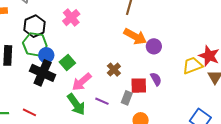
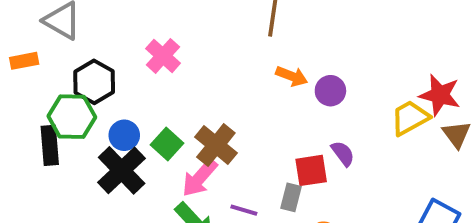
orange arrow: (135, 36) -> (292, 76), size x0.7
green hexagon: (35, 44) -> (72, 117), moved
brown cross: (114, 70) -> (216, 145), moved, size x1.5
black cross: (43, 73) -> (122, 170), turned 30

